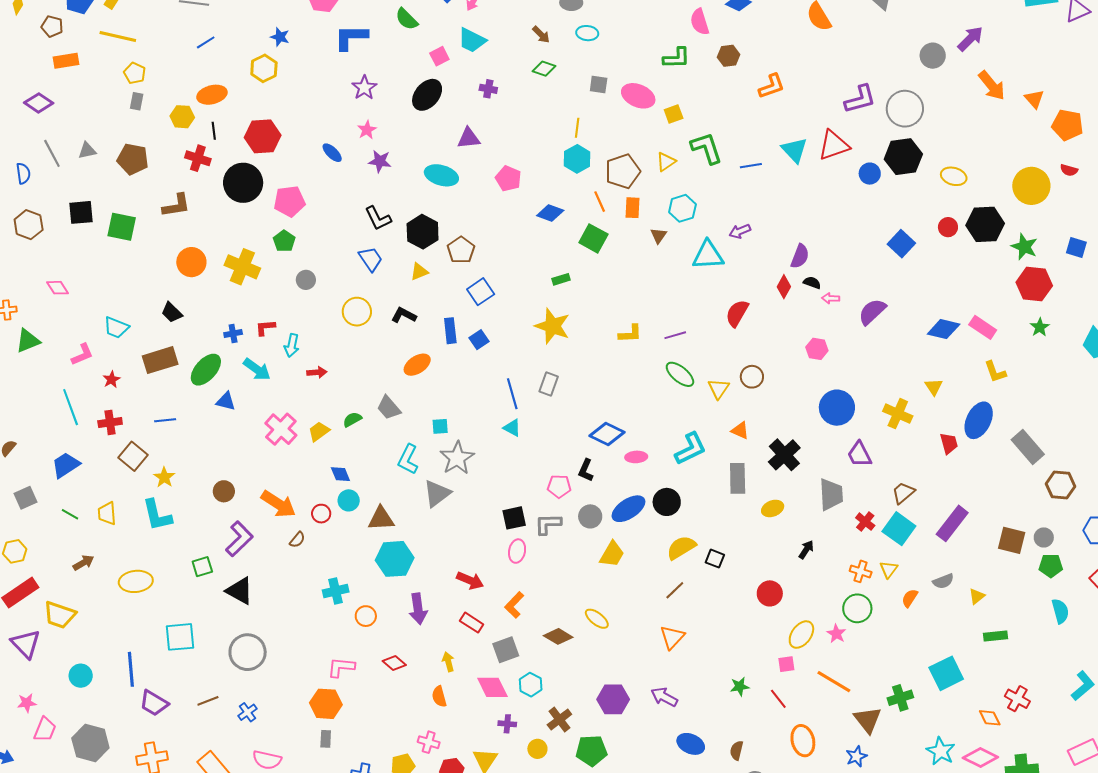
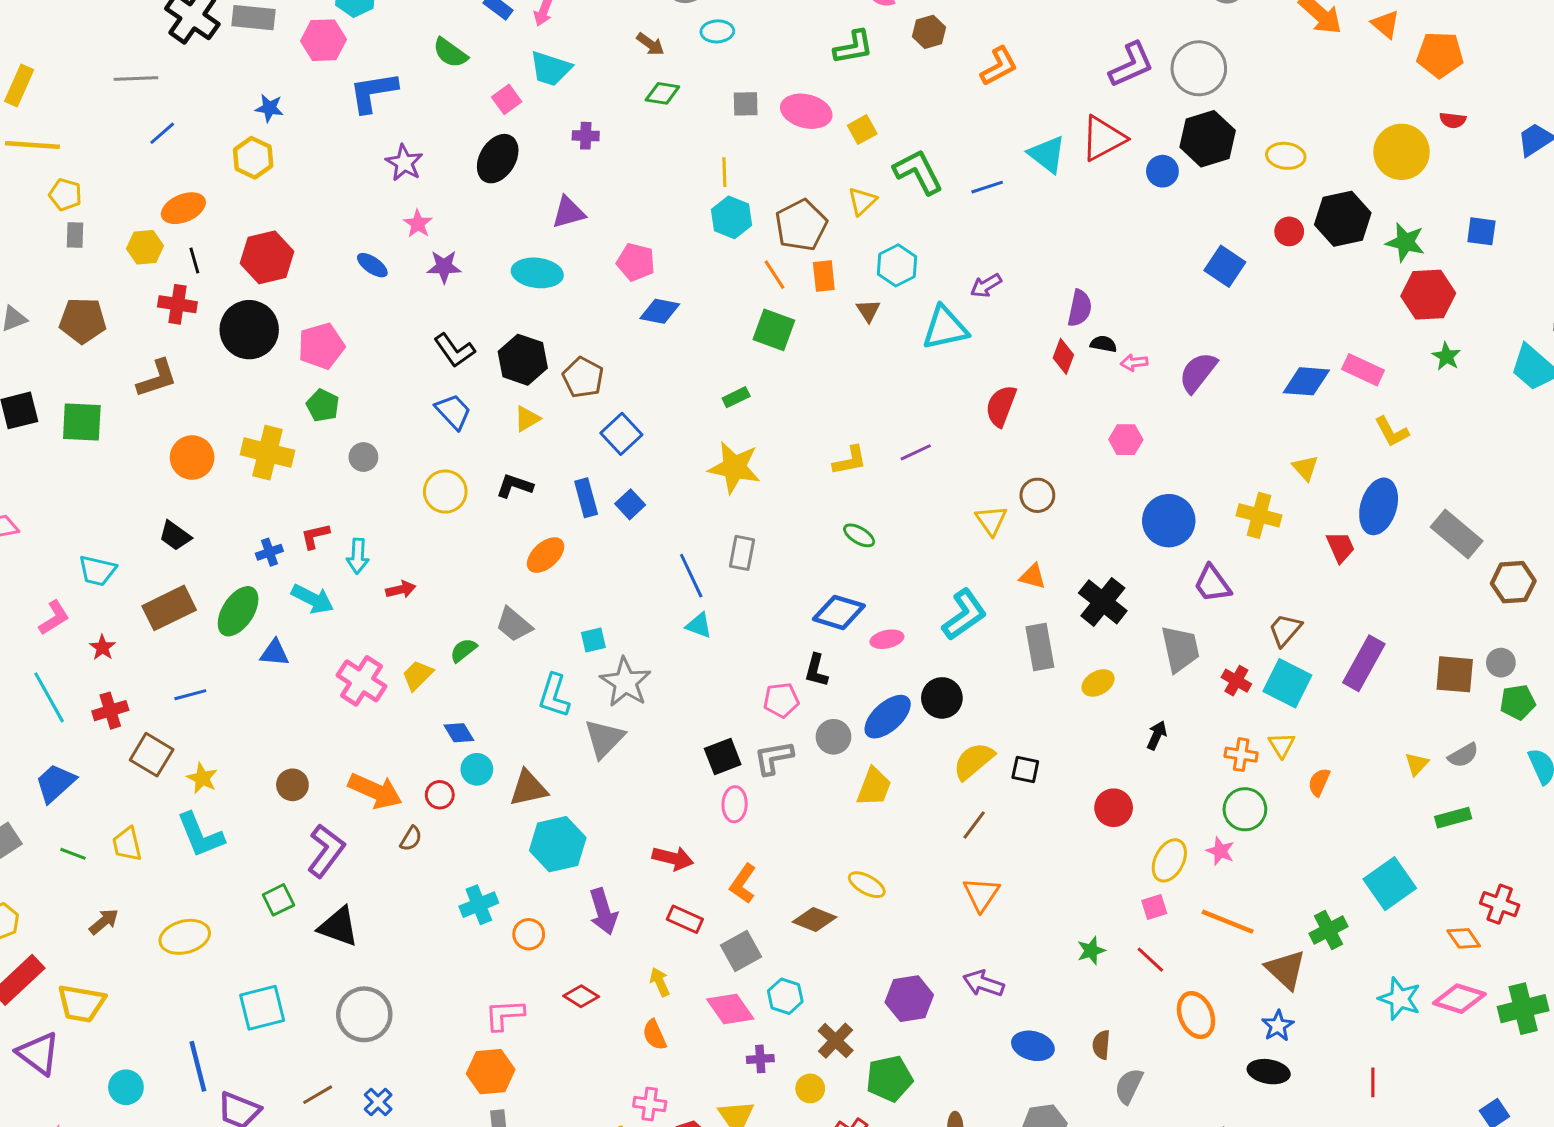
blue diamond: (550, 213) -> (660, 311), moved
green ellipse: (680, 374) -> (859, 535), moved, size x0.7
gray semicircle: (943, 581) -> (1463, 755), moved

